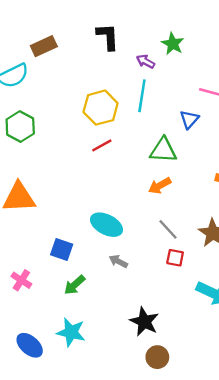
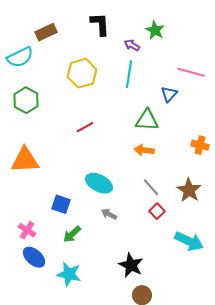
yellow hexagon: (101, 108) -> (82, 73), moved
red line: (102, 145) -> (85, 127), moved
orange arrow: (160, 186) -> (144, 150), turned 36
red square: (175, 258) -> (157, 211), turned 35
blue ellipse: (30, 345) -> (34, 257), moved

